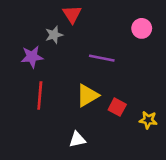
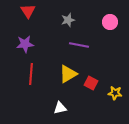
red triangle: (72, 14) -> (28, 11), moved
gray star: (54, 35) -> (68, 20), moved

